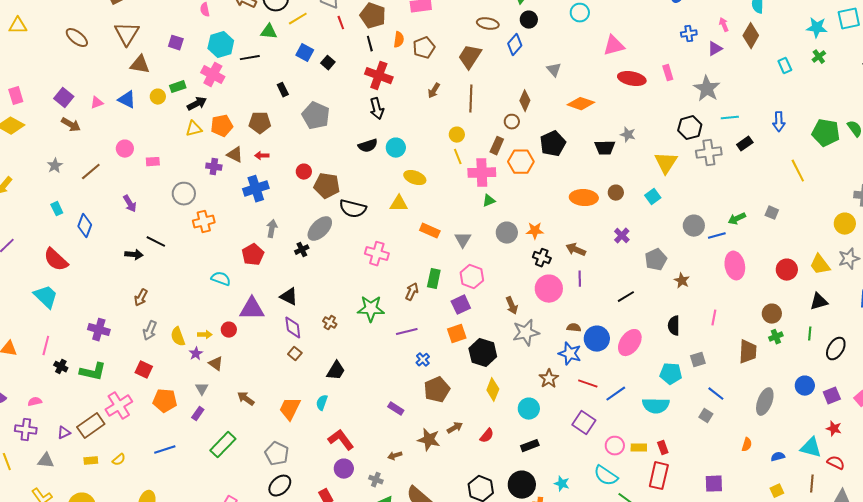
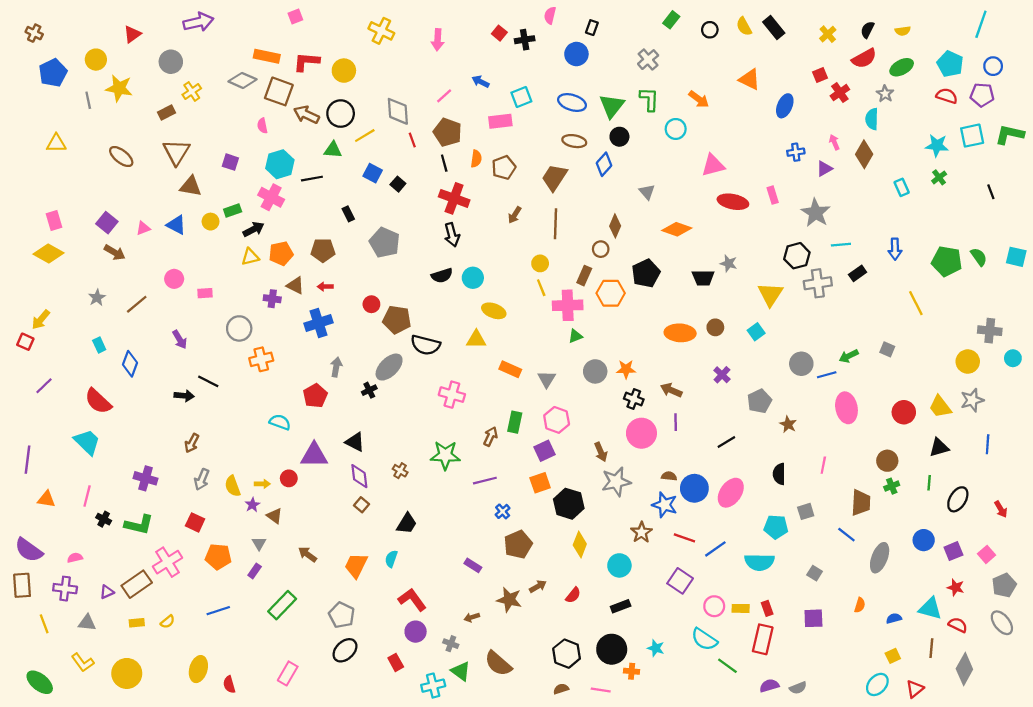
blue line: (716, 394) -> (846, 535), moved
purple square: (714, 484) -> (813, 618), moved

